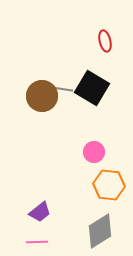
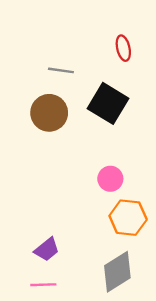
gray line: (62, 89) -> (61, 70), moved

